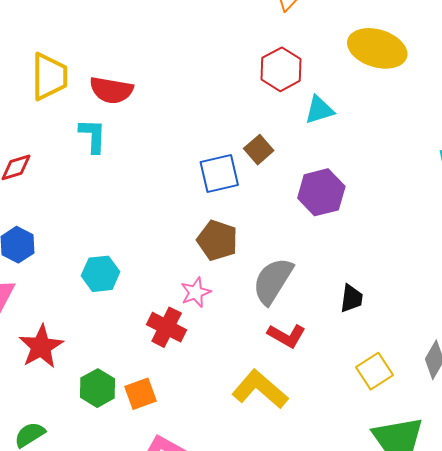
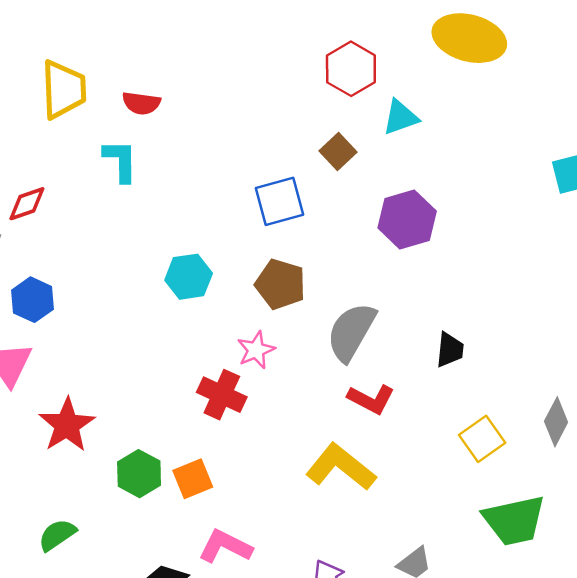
red semicircle: (111, 90) -> (141, 103), size x0.7
brown square: (259, 150) -> (338, 151), moved
cyan hexagon: (101, 274) -> (189, 277), moved

